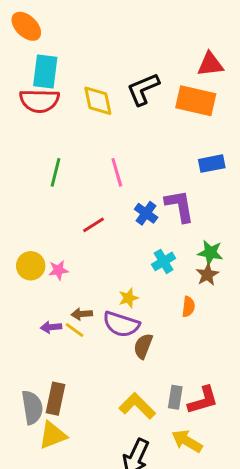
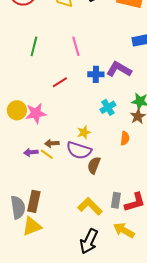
purple L-shape: (180, 206) -> (119, 69), turned -50
blue cross: (146, 213) -> (96, 74), turned -35
pink star: (58, 270) -> (36, 113), size x1.5

